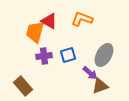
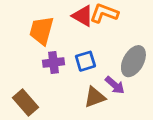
red triangle: (49, 21) -> (83, 16), moved
brown triangle: (100, 86) -> (95, 97), moved

